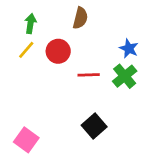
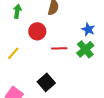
yellow line: (26, 50) -> (13, 53), moved
black square: (94, 126) -> (46, 82), moved

